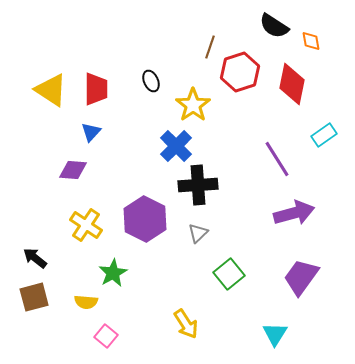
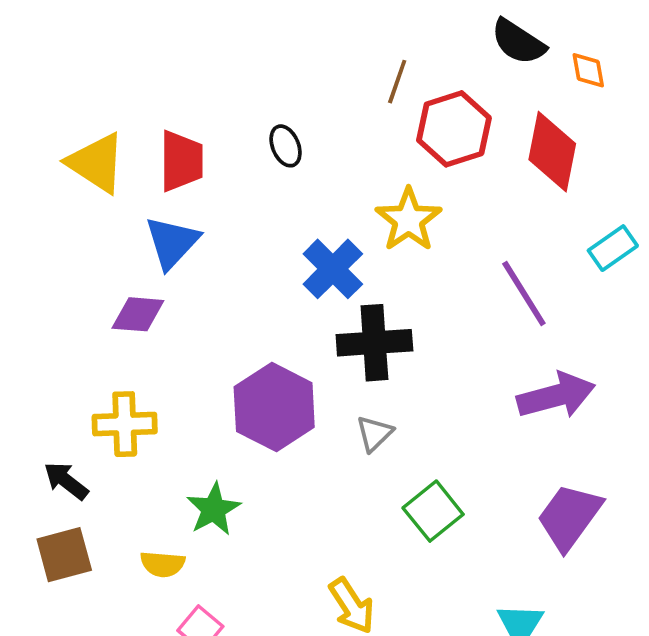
yellow star: (193, 105) -> (409, 220), moved
blue triangle: (91, 132) -> (172, 242), size x1.5
yellow cross: (86, 225) -> (125, 424), moved, turned -36

